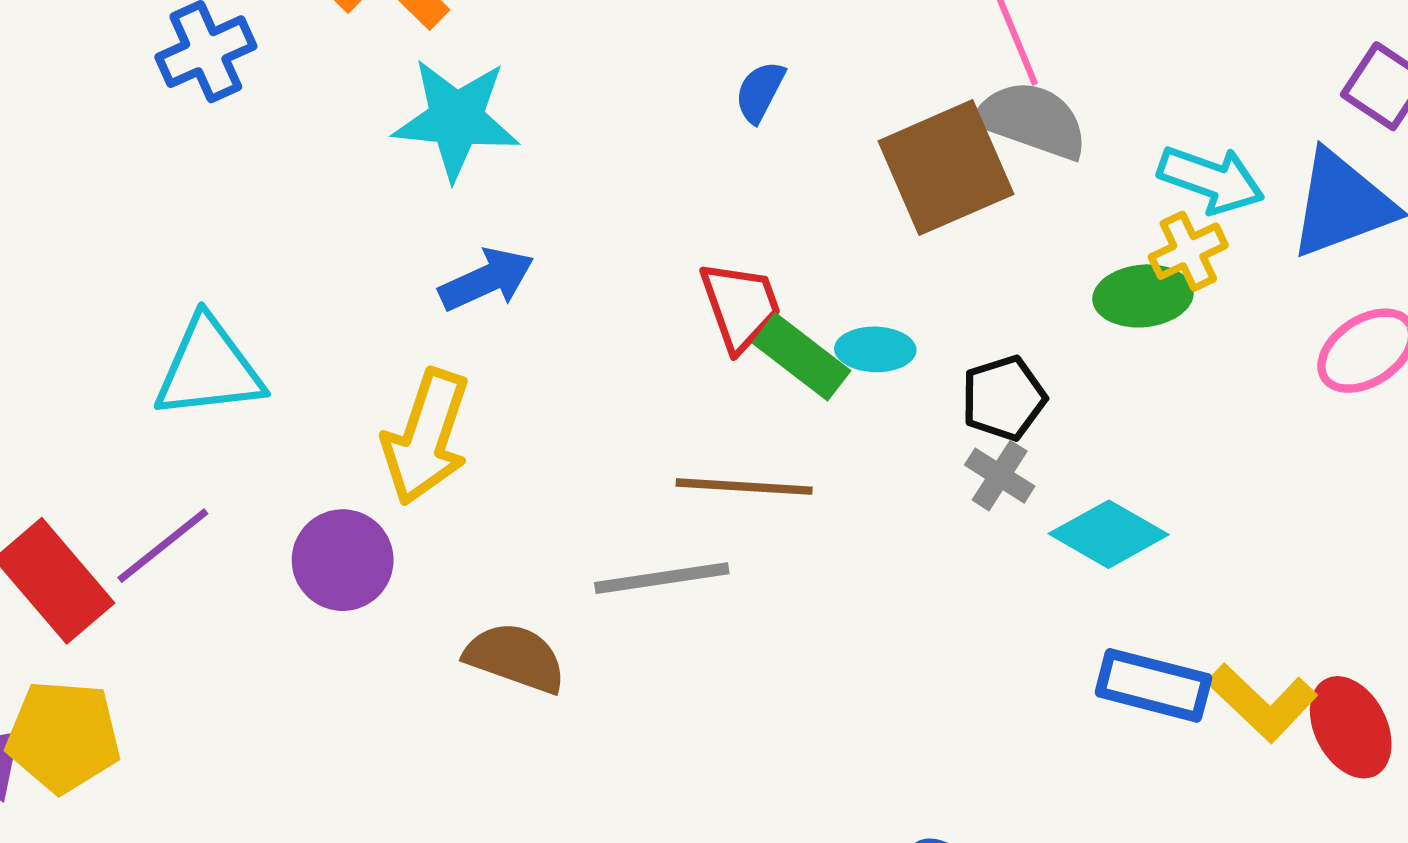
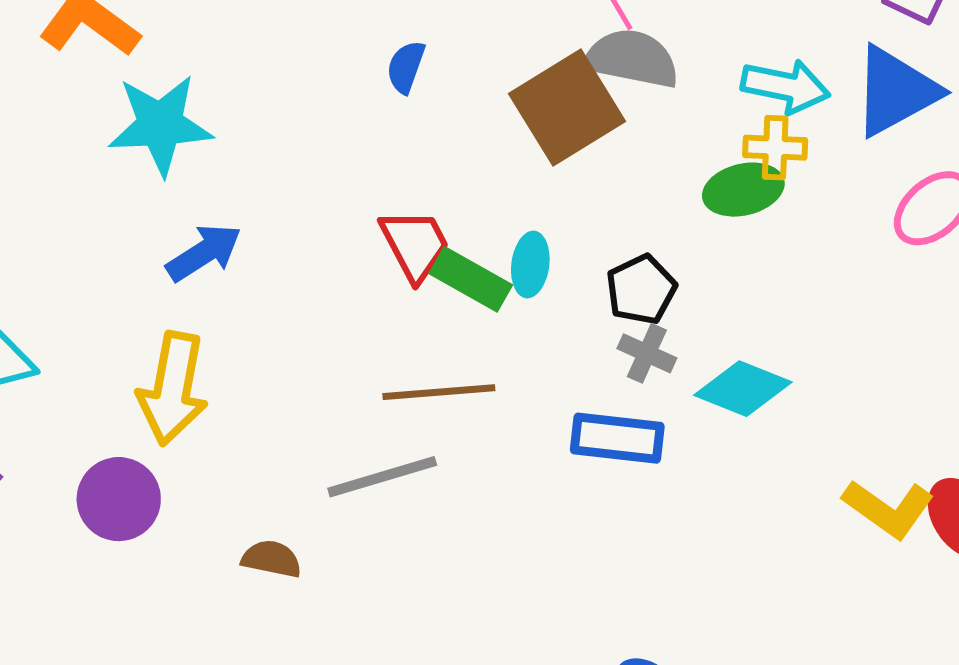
yellow cross: (1188, 251) -> (775, 148), turned 36
cyan ellipse: (875, 349) -> (530, 265), turned -76
brown semicircle: (515, 658) -> (271, 559), size x0.7
blue rectangle: (1153, 685) -> (617, 438), moved

